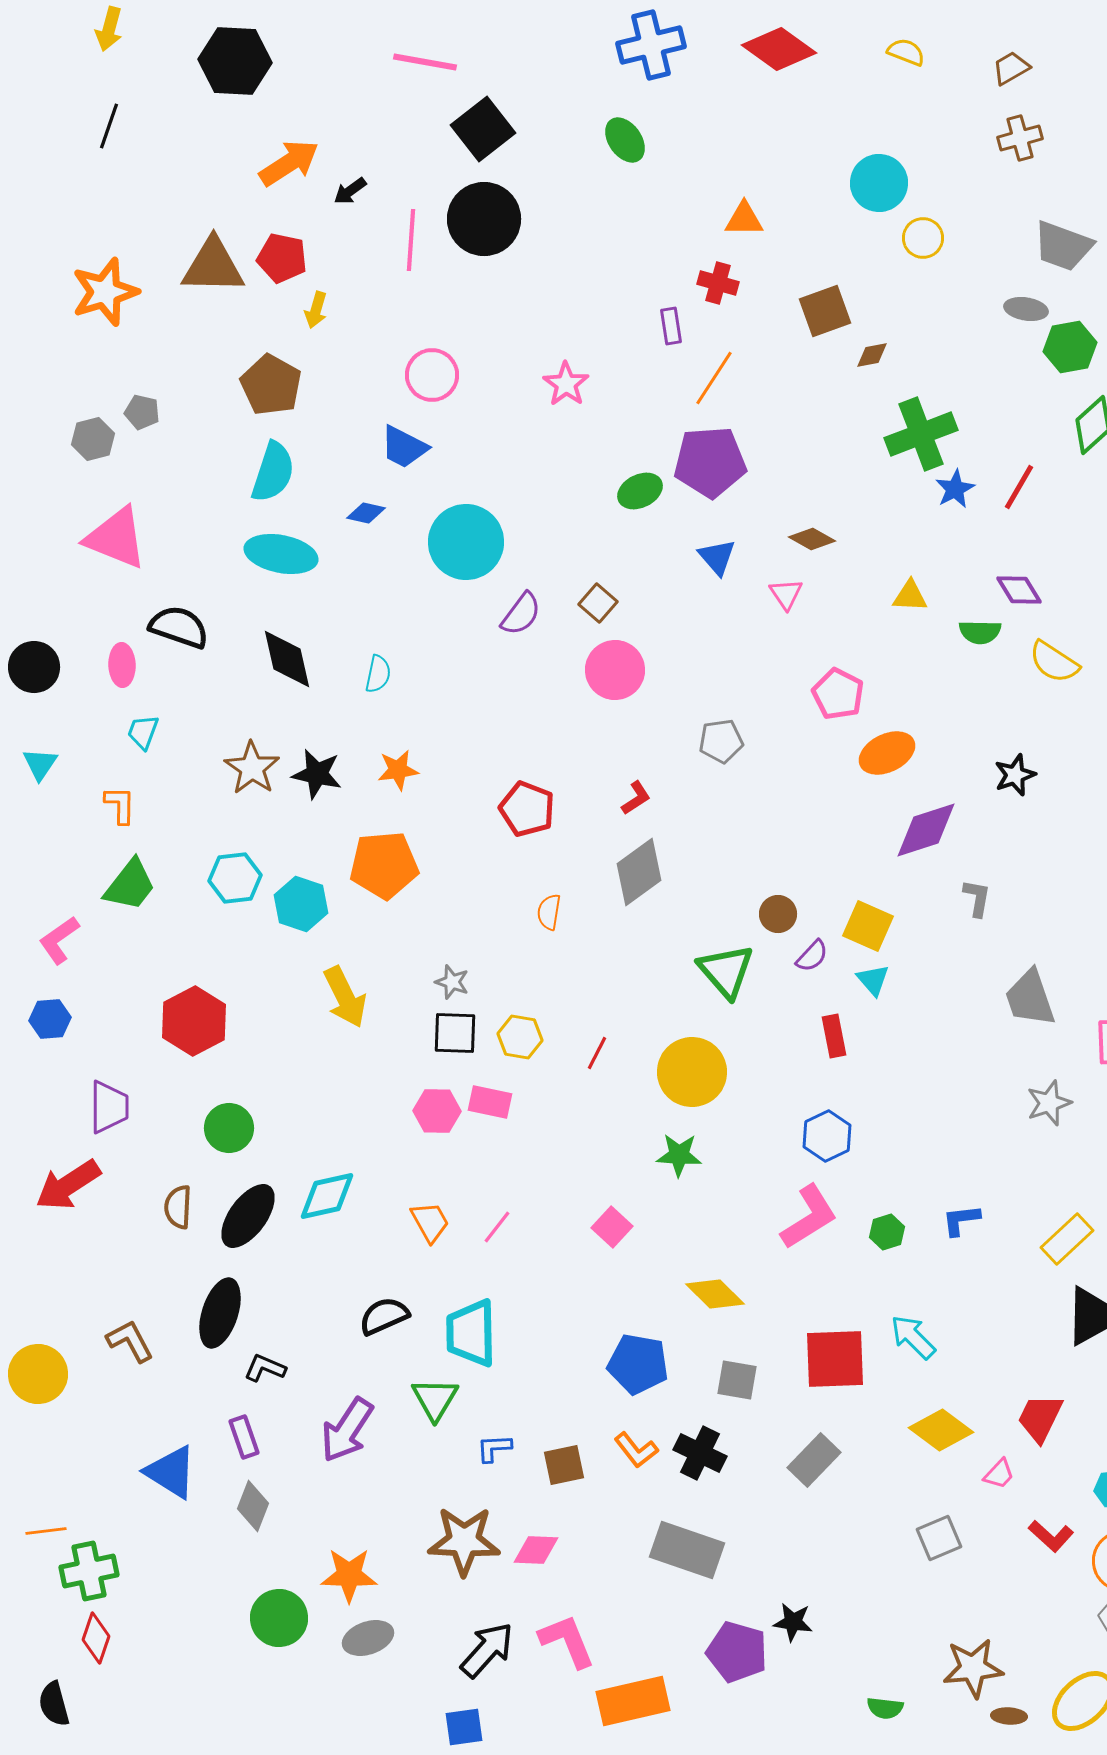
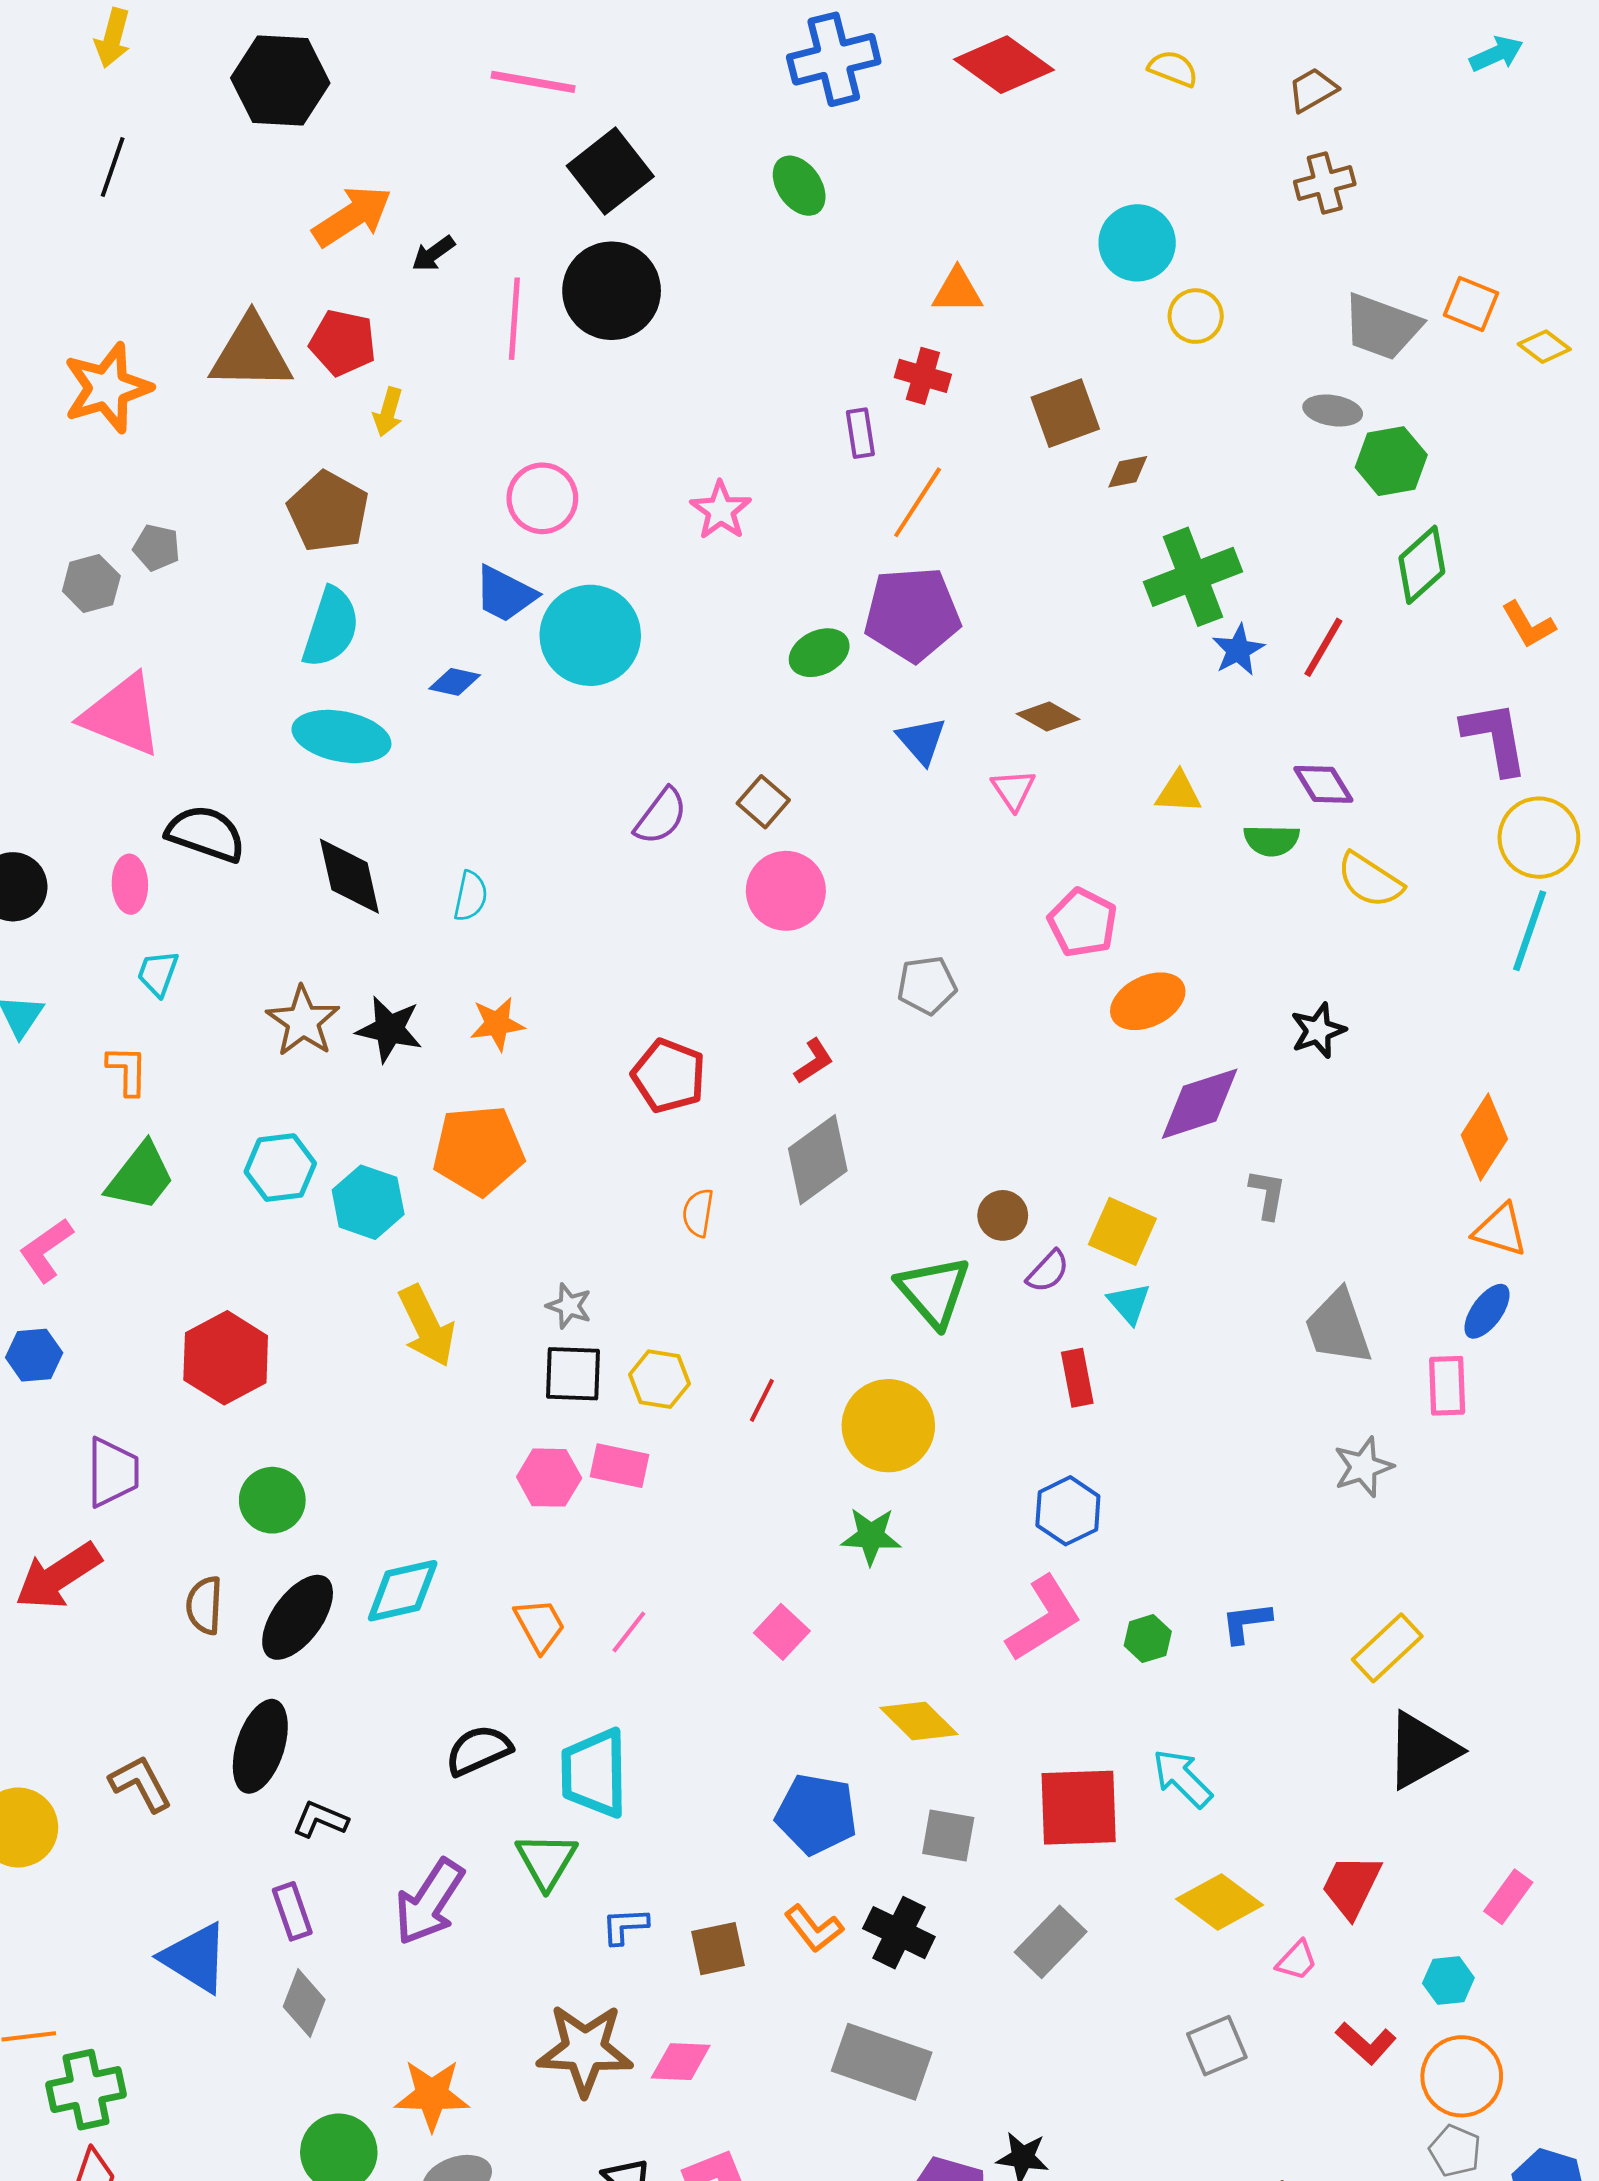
cyan circle: (466, 542) -> (590, 635), moved

